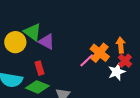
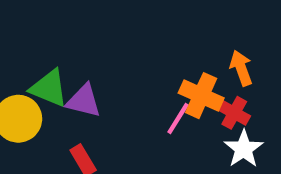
red cross: (125, 61) -> (234, 113), moved
white star: (117, 72) -> (244, 149), moved

